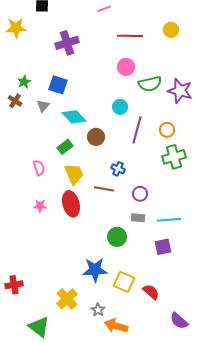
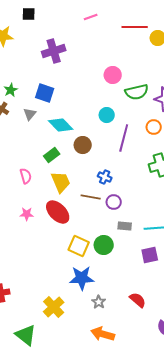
red line: (130, 36) -> (135, 27), moved
orange circle: (167, 130) -> (154, 127), moved
purple circle: (140, 194) -> (114, 202), moved
red ellipse: (71, 204) -> (58, 212), turned -30
yellow square: (124, 282) -> (79, 246), moved
gray star: (98, 310) -> (99, 302), moved

